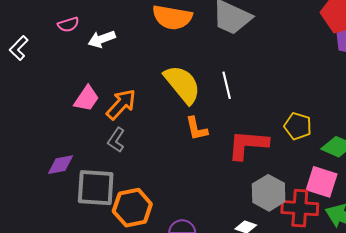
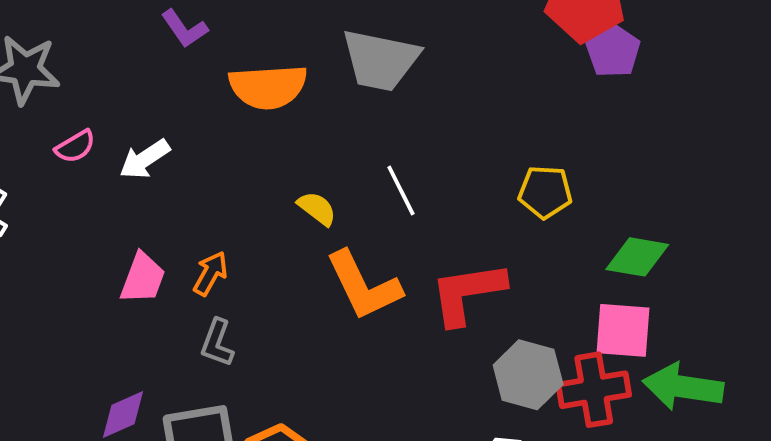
yellow semicircle: (182, 84) -> (317, 208), size x0.5
orange arrow: (121, 104) -> (210, 273), size x0.7
yellow pentagon: (298, 126) -> (545, 192), moved
orange L-shape: (197, 129) -> (363, 286), size x1.6

